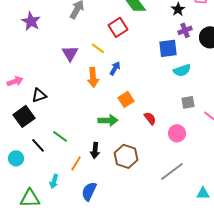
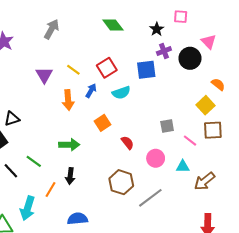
red square: (118, 27) -> (107, 68), moved
cyan semicircle: (182, 70) -> (121, 93), moved
green arrow: (108, 120) -> (69, 145), moved
brown hexagon: (126, 156) -> (121, 182), moved
cyan arrow: (54, 181) -> (28, 208), size x1.6
blue semicircle: (89, 191) -> (78, 219), moved, turned 60
cyan triangle: (203, 193) -> (183, 167), moved

